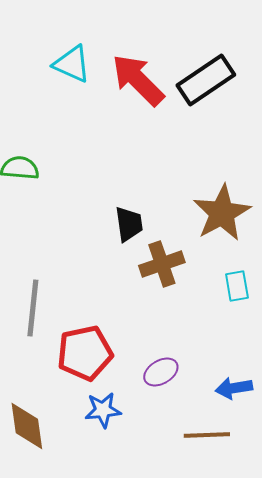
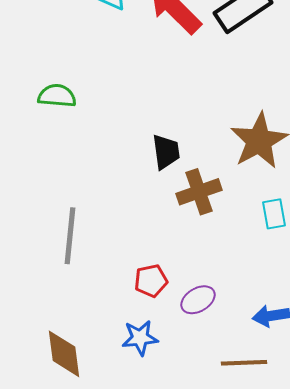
red pentagon: (85, 353) -> (151, 281), moved, size x0.6

